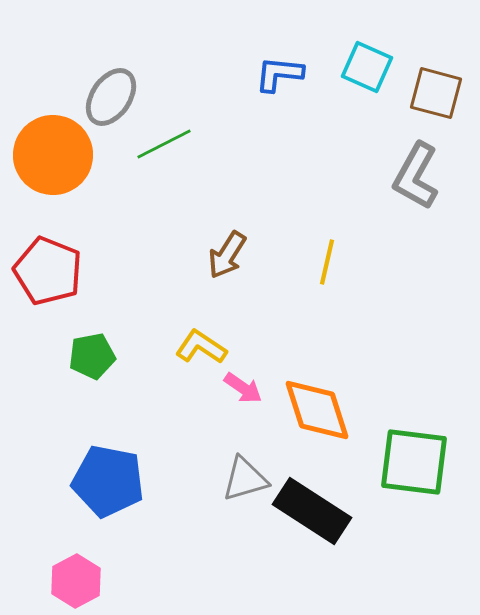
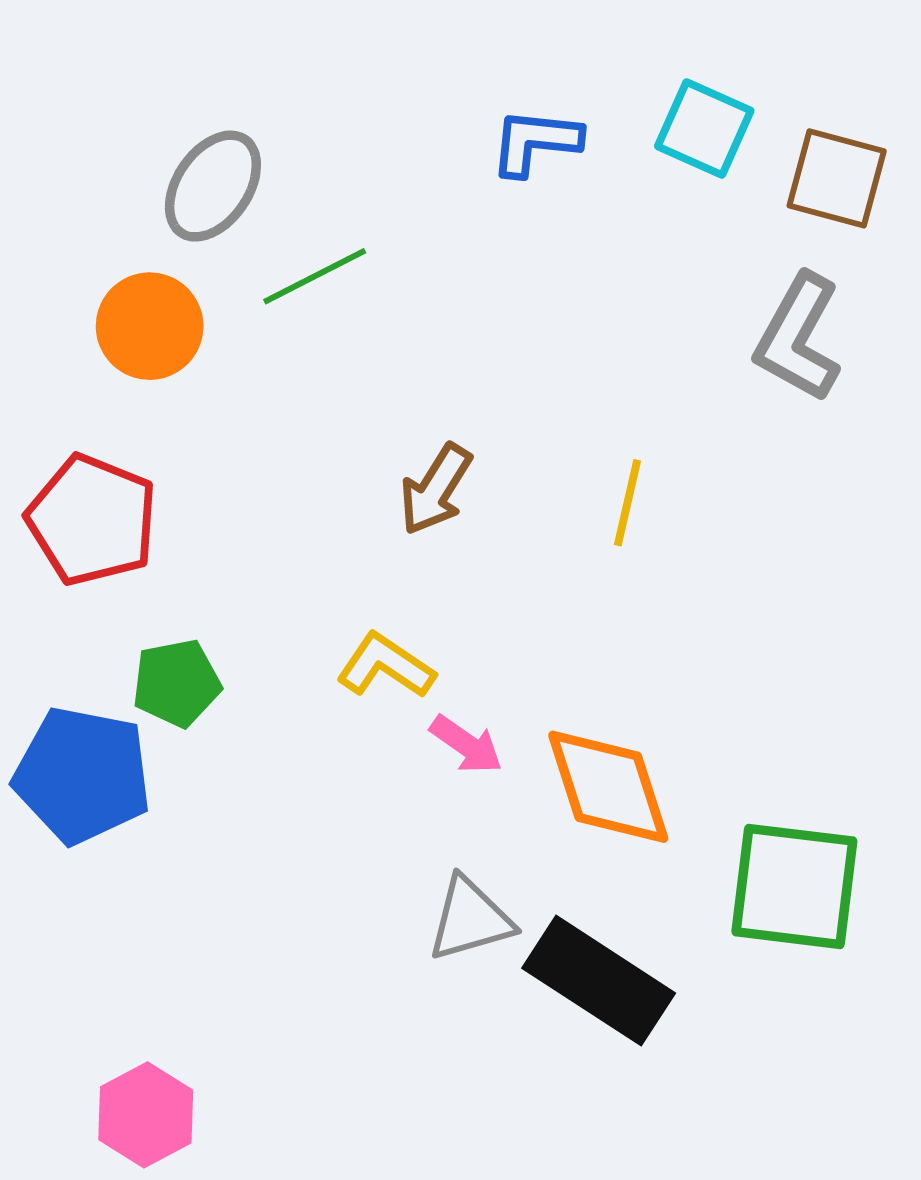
orange circle: (53, 155) -> (150, 326), moved, size x0.7
blue pentagon: (108, 481) -> (82, 775), moved

